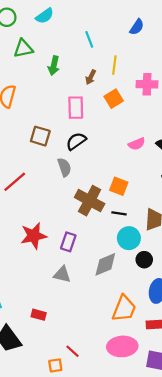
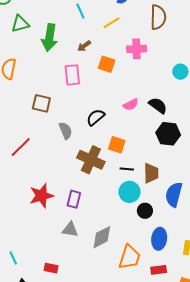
yellow line: (114, 65) -> (111, 23), moved, turned 54
green arrow: (54, 66) -> (49, 38), size x1.5
brown arrow: (91, 77) -> (84, 46), turned 32
orange square: (114, 99) -> (107, 64), turned -36
black semicircle: (76, 141) -> (96, 117), moved
black line: (119, 213) -> (127, 169), moved
gray diamond: (105, 264) -> (102, 237), moved

